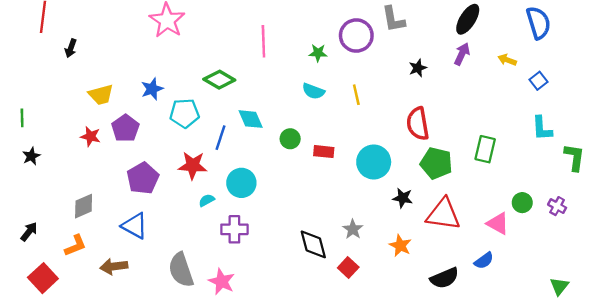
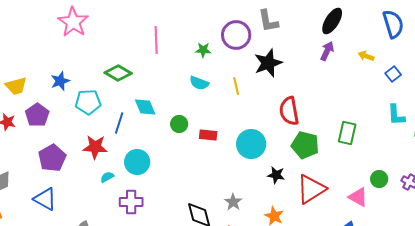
black star: (418, 68) -> (268, 63), moved, size x1.8
red triangle: (443, 214) -> (311, 189), turned -40

